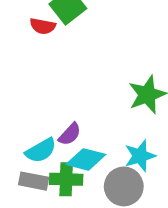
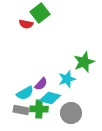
cyan star: (140, 156) -> (67, 79), moved

